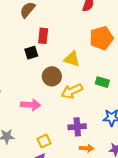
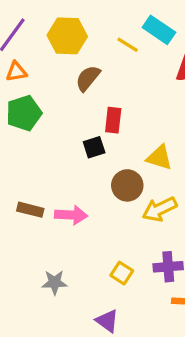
pink arrow: (31, 105) -> (71, 215), moved
yellow square: (44, 141) -> (122, 273), moved, turned -32

